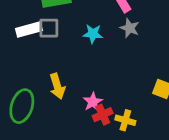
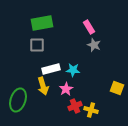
white rectangle: (29, 29) -> (51, 69), moved
cyan star: (93, 34) -> (73, 70), moved
pink star: (93, 102) -> (66, 89), moved

